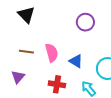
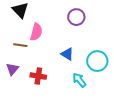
pink semicircle: (52, 53) -> (36, 32), moved, turned 30
red cross: (57, 84) -> (38, 76), moved

